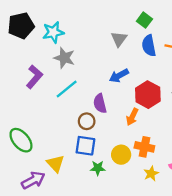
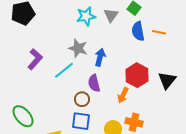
cyan star: (53, 32) -> (86, 16), moved
gray triangle: (119, 39) -> (111, 15), moved
gray star: (64, 58) -> (78, 48), moved
blue arrow: (119, 76) -> (100, 57), moved, turned 132

